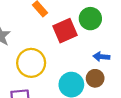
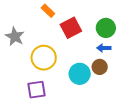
green circle: (90, 19) -> (106, 28), moved

